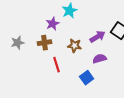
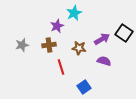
purple semicircle: (100, 59) -> (104, 61), turned 32
blue square: (87, 78) -> (84, 87), moved

